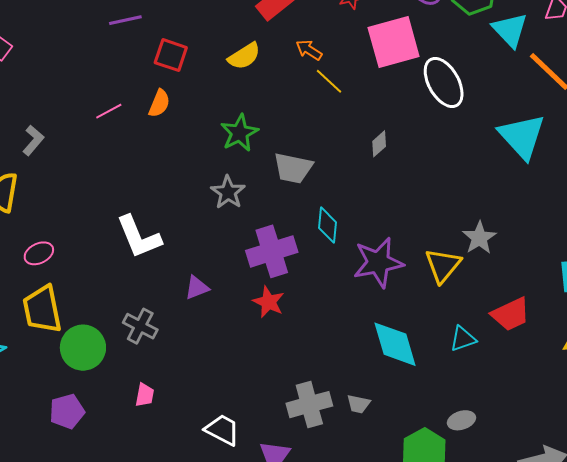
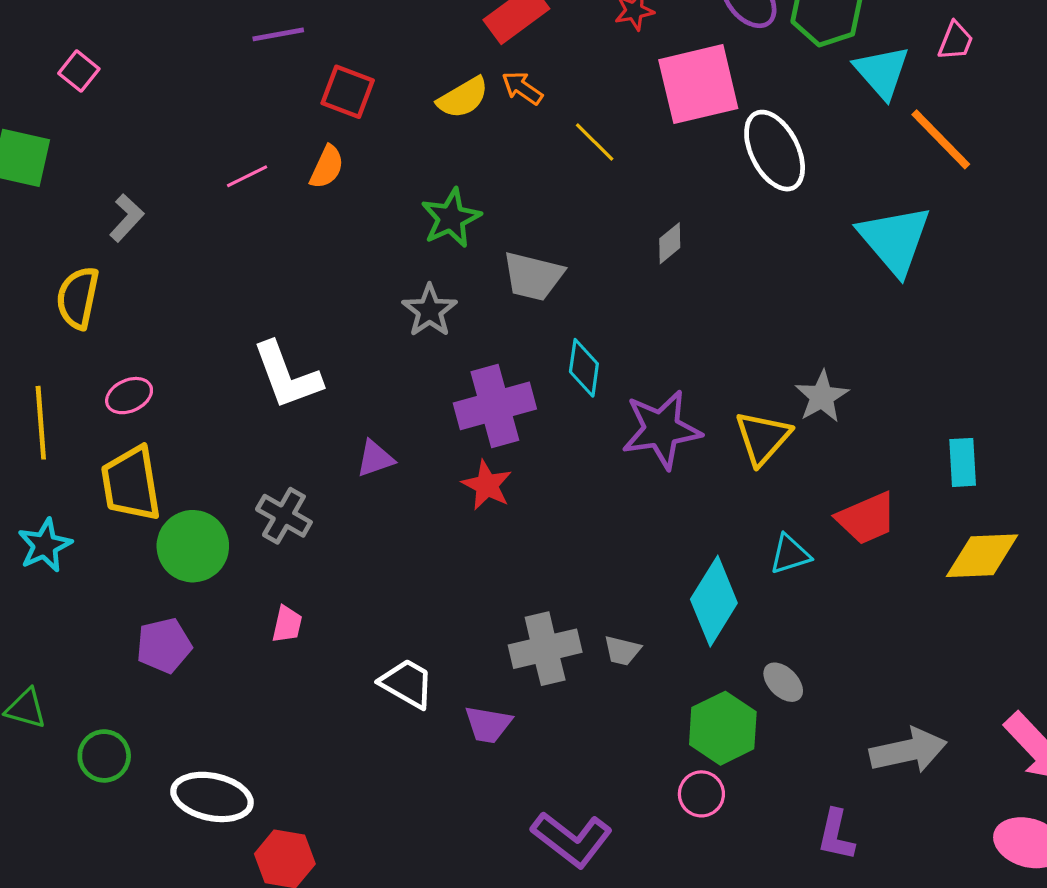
orange arrow: (309, 50) -> (522, 88), moved
cyan diamond: (395, 344) -> (714, 601), moved, turned 46
gray ellipse: (461, 420) -> (783, 682), turned 60

